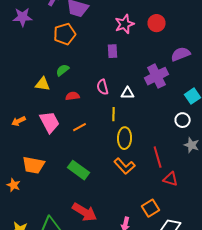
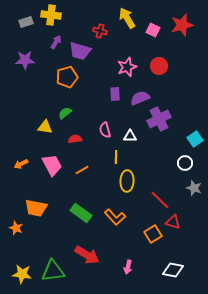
purple semicircle: (181, 54) -> (140, 98), moved
red line: (158, 157) -> (160, 200), turned -30
orange L-shape: (125, 166) -> (115, 217), moved
orange square: (151, 208) -> (153, 234), moved

